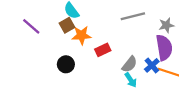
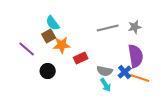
gray star: (166, 25) -> (135, 27), moved
purple line: (31, 26) -> (27, 49), moved
gray semicircle: (130, 64) -> (105, 71), turned 63

